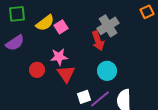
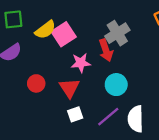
pink square: (61, 27) -> (64, 34), size x1.5
pink star: (59, 57) -> (81, 63), moved
white square: (84, 97) -> (75, 114), moved

